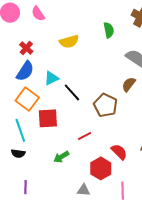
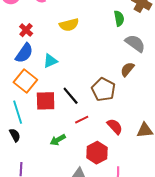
green semicircle: (109, 30) -> (119, 18), moved
black line: (72, 92) -> (71, 96), moved
red semicircle: (119, 152) -> (115, 126), moved
black semicircle: (18, 153) -> (15, 135), turned -128

